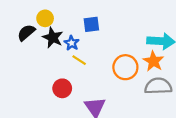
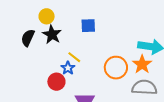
black semicircle: (26, 33) -> (28, 38), moved, turned -30
blue star: (72, 43) -> (68, 68), moved

